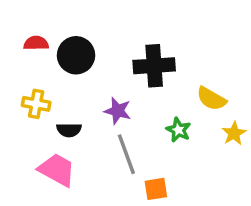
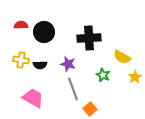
black semicircle: (69, 130) -> (40, 65), moved
orange square: (156, 189) -> (90, 109), turned -32

